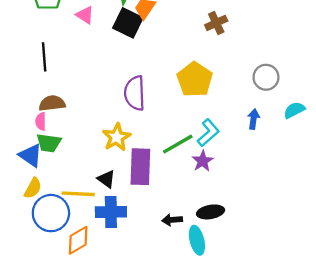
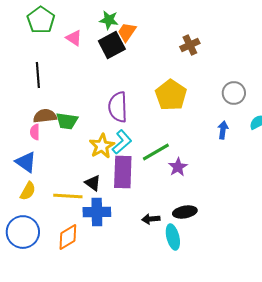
black square: (128, 23) -> (112, 45), turned 36
cyan L-shape: (208, 133) -> (122, 142), moved
green trapezoid: (49, 143) -> (67, 121), moved
blue circle: (51, 213) -> (23, 232), moved

